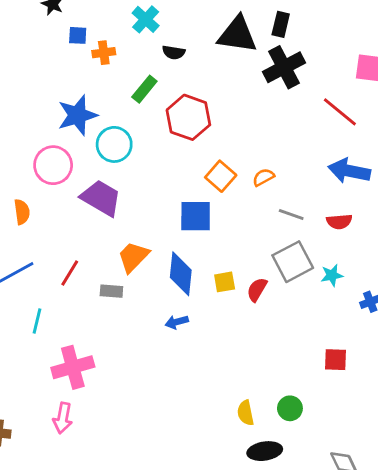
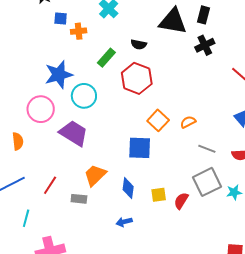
black semicircle: (174, 52) -> (139, 44), moved
black cross: (284, 67) -> (205, 45), size x0.7
blue diamond: (181, 274) -> (128, 188), size x0.7

